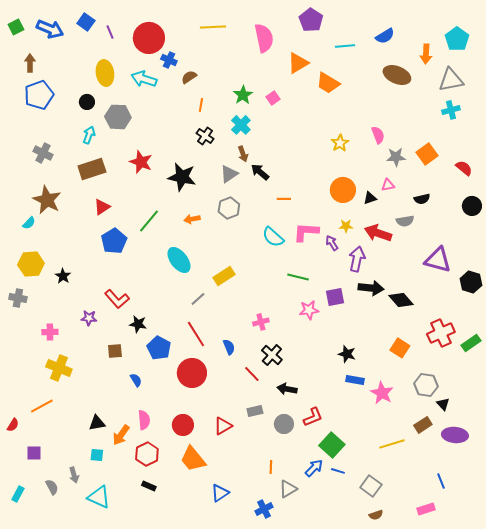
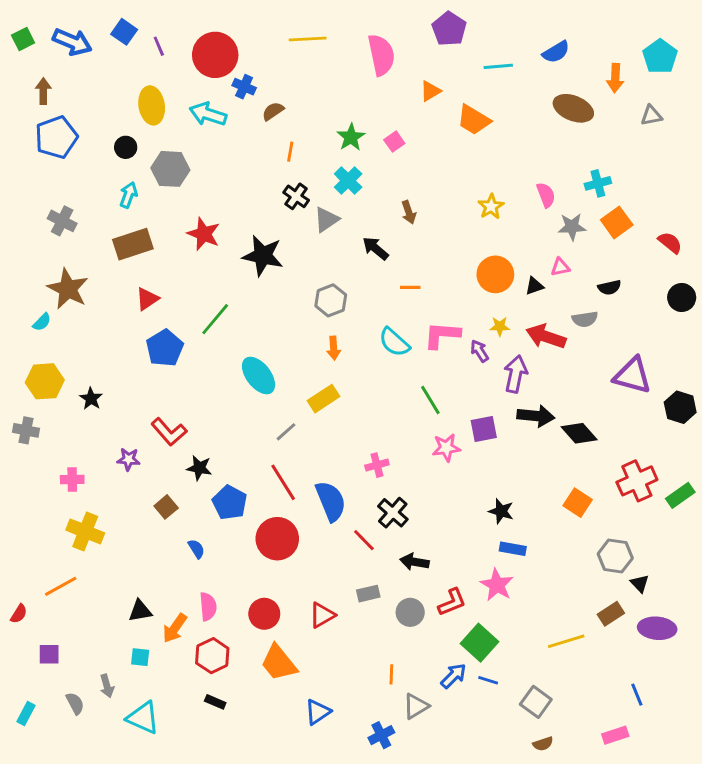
orange triangle: (298, 63) -> (430, 91), size x0.7
gray triangle: (451, 80) -> (651, 116), size x0.6
cyan cross: (451, 110) -> (598, 183), moved
brown arrow: (243, 154) -> (409, 212), moved
gray triangle: (229, 174) -> (326, 220), moved
orange arrow: (192, 219) -> (334, 348), moved, turned -84
green line: (298, 277) -> (430, 400), turned 45
blue semicircle: (229, 347) -> (331, 501), size x1.8
brown square: (115, 351) -> (166, 507), turned -35
pink star: (382, 393) -> (497, 585), moved

